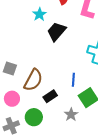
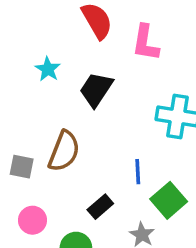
cyan star: (39, 14) -> (48, 69), moved
brown semicircle: (33, 80) -> (64, 151), moved

